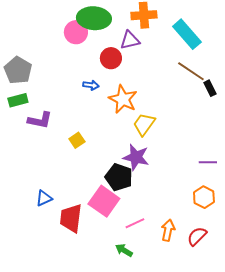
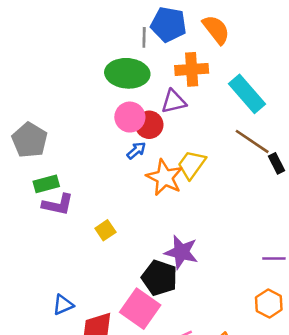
pink circle: (76, 32) -> (130, 117), moved
blue arrow: (91, 85) -> (136, 150), moved, turned -49
green rectangle: (18, 100) -> (46, 184), moved
yellow trapezoid: (144, 124) -> (192, 165), moved

